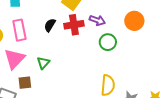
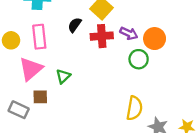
orange circle: (134, 21) -> (155, 39), moved
black semicircle: (50, 25) -> (75, 25), moved

